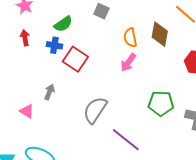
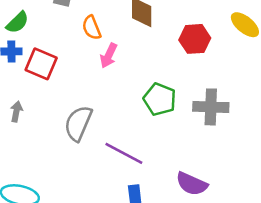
orange semicircle: (130, 38) -> (92, 28), moved
green pentagon: (161, 103) -> (160, 99), turned 30

